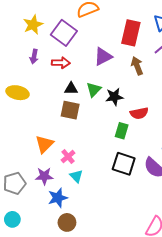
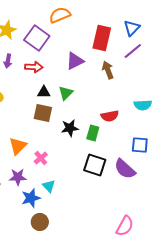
black star: (114, 97) -> (70, 128), moved
cyan triangle: (76, 176) -> (49, 186), moved

